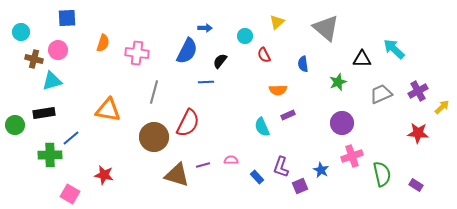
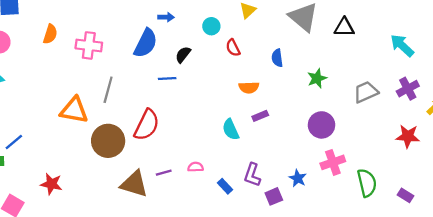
cyan arrow: (394, 49) -> (402, 45), moved
black triangle: (362, 59) -> (344, 27), moved
orange triangle: (108, 110) -> (74, 110), moved

